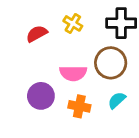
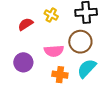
purple circle: (41, 96) -> (23, 62), moved
cyan semicircle: (117, 100) -> (87, 68), size x1.5

